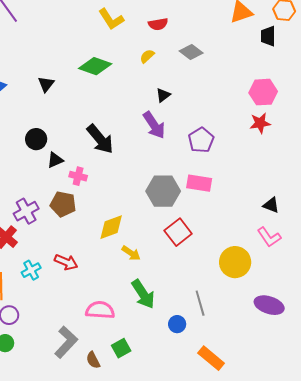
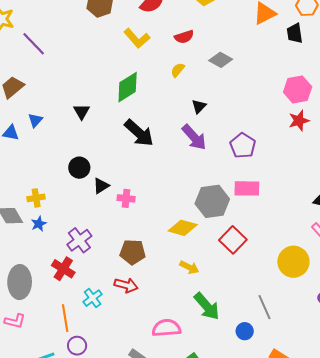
green diamond: (95, 66) -> (128, 87), turned -44
black arrow: (100, 139) -> (139, 133), moved
brown pentagon: (63, 204) -> (133, 252), moved
yellow diamond: (111, 227) -> (183, 228), moved, turned 44

